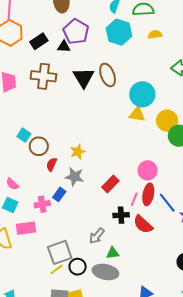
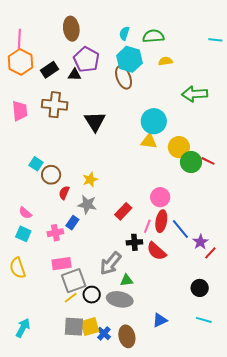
brown ellipse: (108, 75) -> (124, 77), moved
black triangle: (83, 78) -> (95, 122), moved
pink rectangle: (26, 228) -> (62, 264), moved
gray arrow: (97, 236) -> (111, 263), size x1.4

